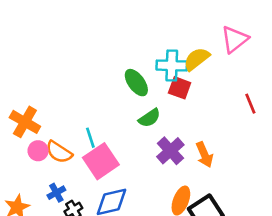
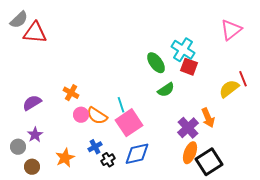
yellow semicircle: (197, 59) -> (229, 89), moved
cyan cross: (172, 66) -> (183, 50), turned 30
orange cross: (25, 122) -> (71, 93), size x0.7
purple cross: (170, 151) -> (188, 128), moved

